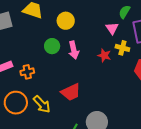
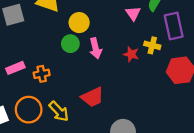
yellow circle: (66, 21) -> (79, 23), moved
pink triangle: (112, 28) -> (133, 13), moved

